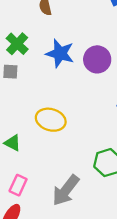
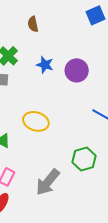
blue star: (60, 53) -> (45, 65), size x0.7

